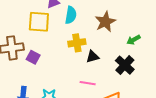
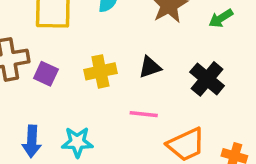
green arrow: (134, 40) -> (221, 18), moved
yellow cross: (77, 43) -> (100, 71), moved

